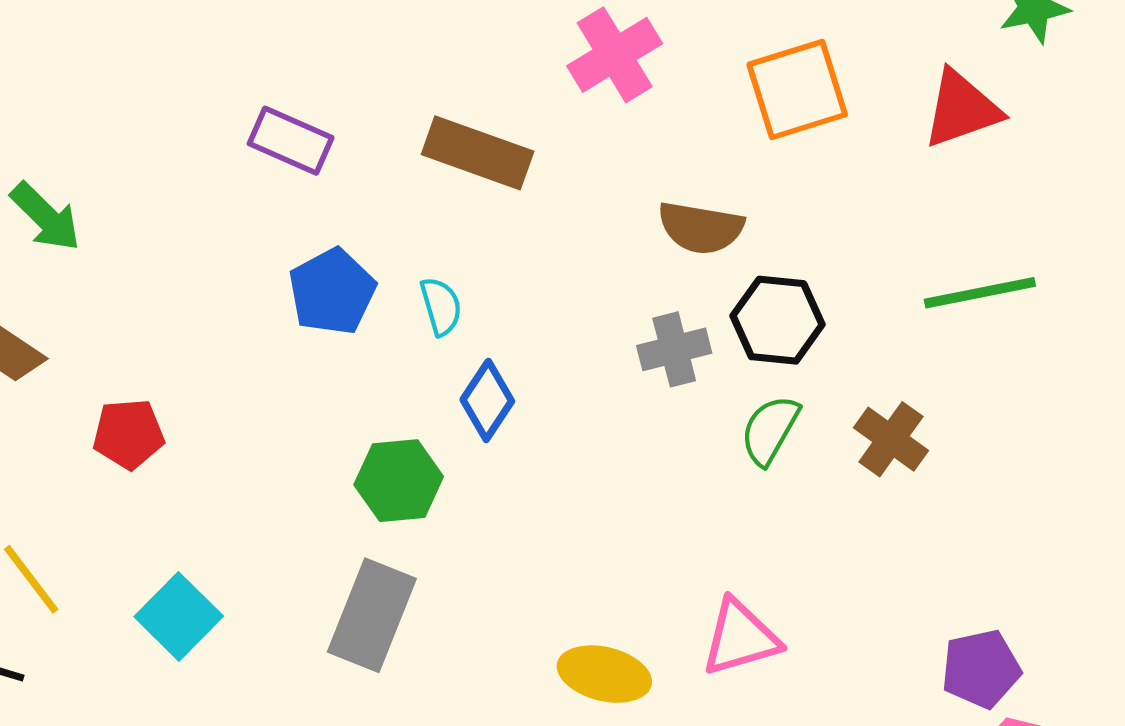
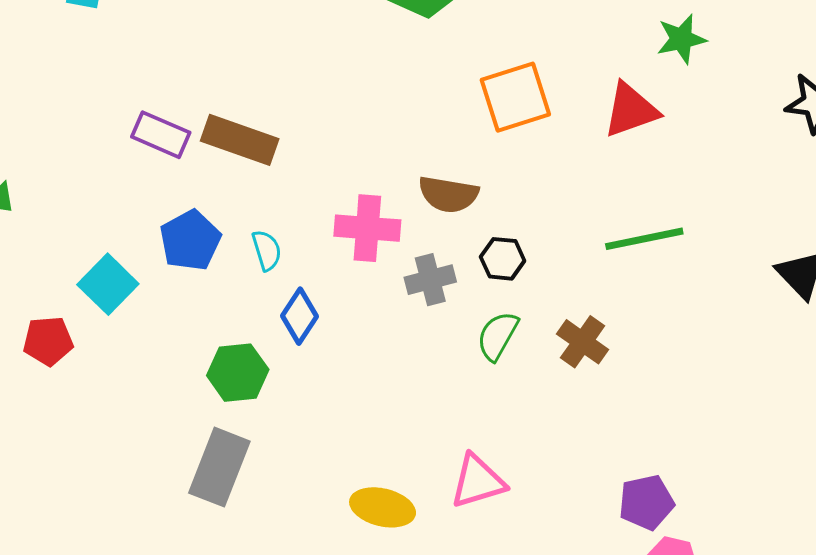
pink cross: (615, 55) -> (367, 228), moved, turned 36
brown rectangle: (478, 153) -> (240, 140), moved
black hexagon: (778, 320) -> (503, 259), size x0.7
cyan square: (179, 616) -> (108, 284), moved

